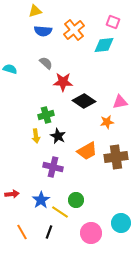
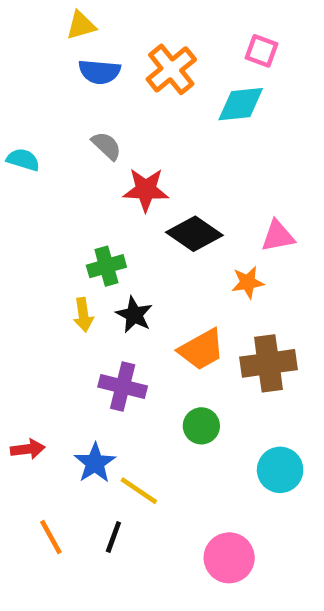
green circle: (76, 200) -> (201, 426), moved
cyan circle: (121, 223) -> (280, 470), moved
pink circle: (91, 233) -> (229, 558), moved

